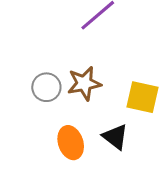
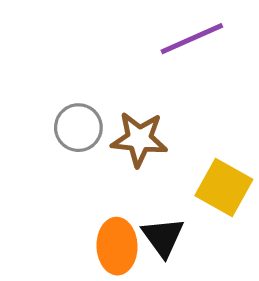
orange ellipse: (71, 143) -> (117, 246), moved

